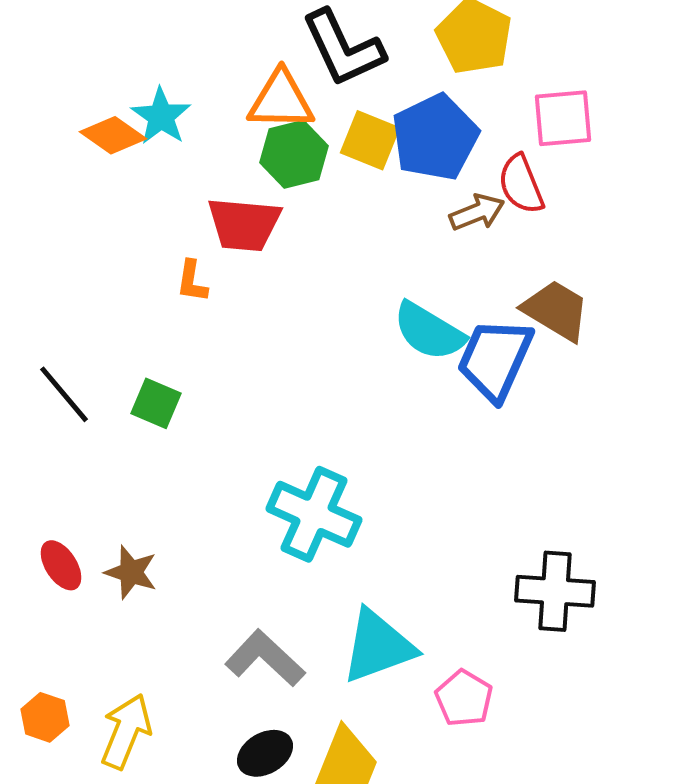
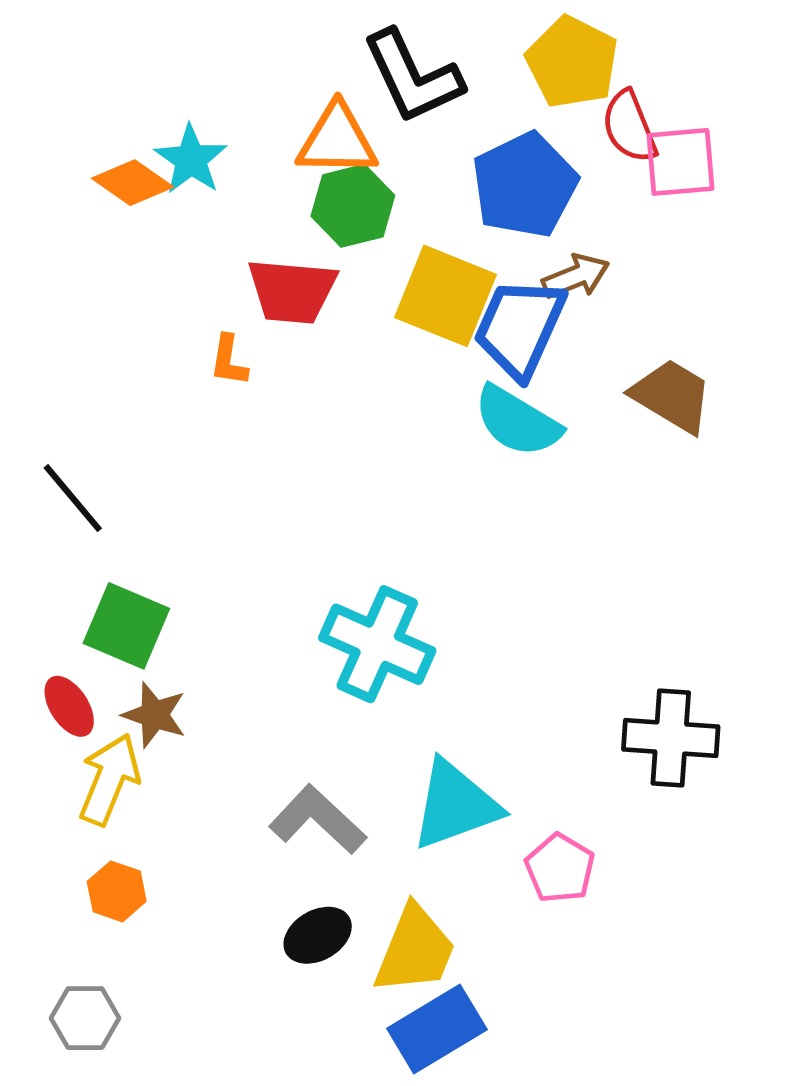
yellow square: (370, 140) -> (445, 296), moved, size x1.4
red semicircle: (521, 184) -> (629, 127), moved
blue trapezoid: (495, 359) -> (520, 328), moved
green square: (156, 403) -> (126, 626), moved, size x1.4
orange hexagon: (45, 717) -> (117, 891), moved
yellow arrow: (126, 731) -> (109, 779), moved

